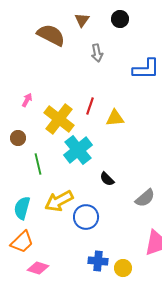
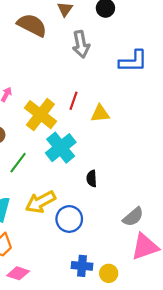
gray arrow: (97, 53) -> (81, 44), size x1.4
green line: (38, 164) -> (18, 163), turned 50
black semicircle: (107, 179) -> (92, 179), turned 42
gray semicircle: (145, 198) -> (133, 217), moved

